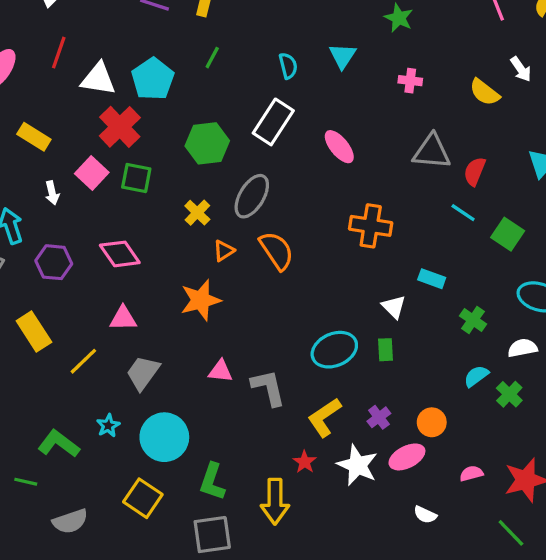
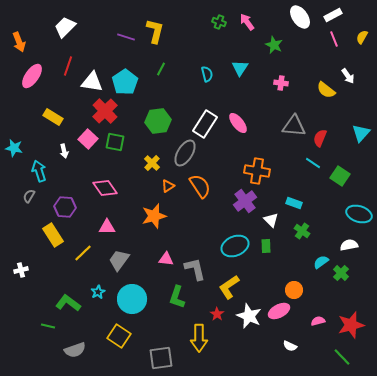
white rectangle: (273, 122) -> (205, 124), moved
purple hexagon: (54, 262) -> (65, 207), moved
green cross: (473, 320) -> (302, 231), moved
purple cross: (379, 417) -> (245, 201), moved, size x1.6
green L-shape: (212, 482) -> (177, 297), moved

